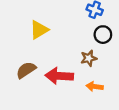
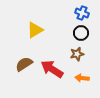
black circle: (103, 35) -> (81, 33), moved
red arrow: (59, 76) -> (52, 69), turned 30

